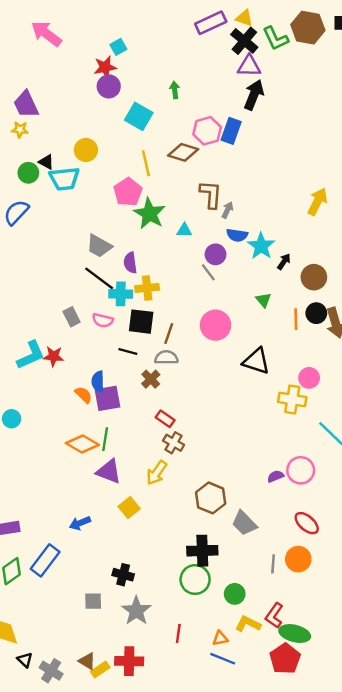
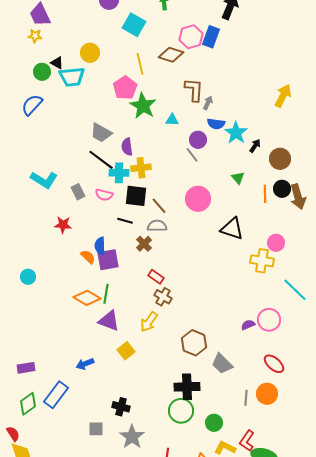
brown line: (169, 334) -> (159, 206), turned -60
cyan L-shape: (31, 355) -> (44, 180), moved, turned 56

